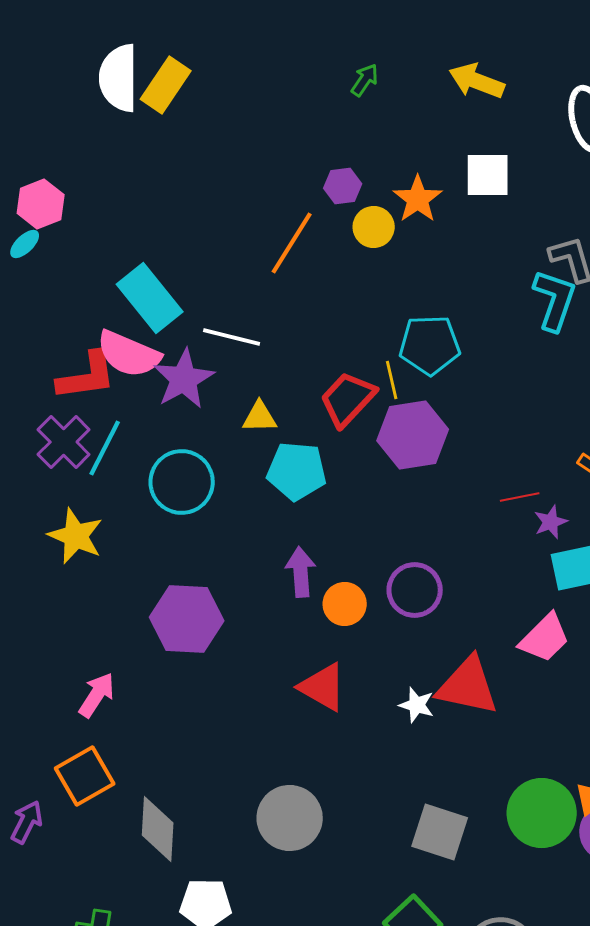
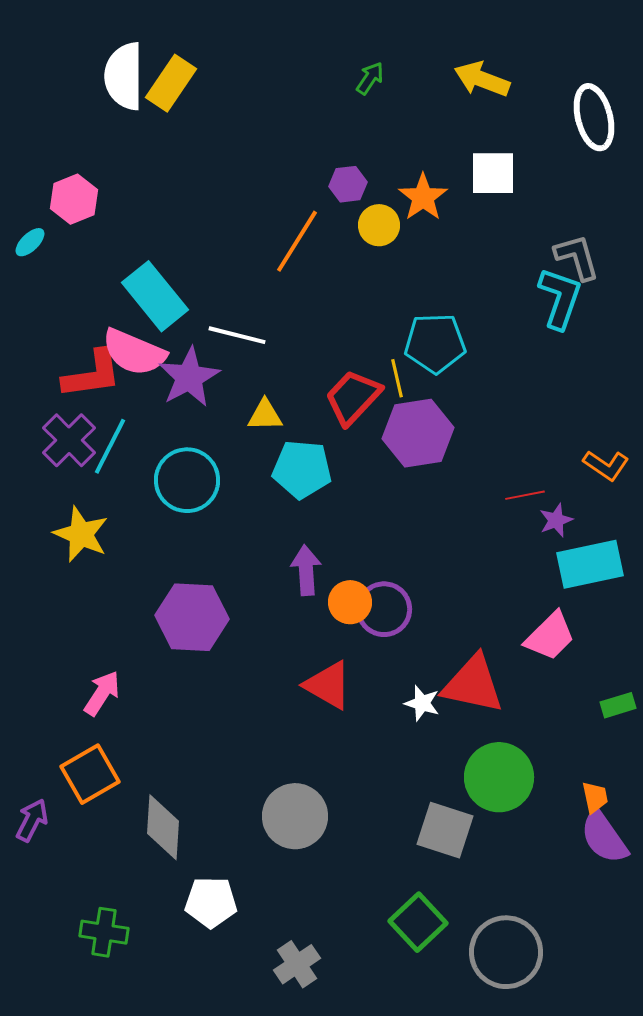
pink hexagon: (41, 204) -> (74, 199), moved
purple circle: (415, 590) -> (384, 609), moved
green circle: (542, 813) -> (499, 777), moved

